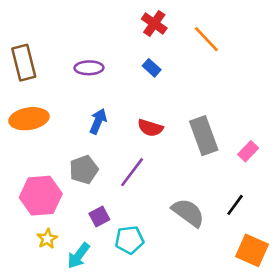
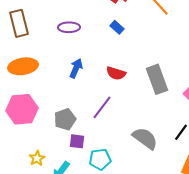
gray pentagon: (84, 170) -> (65, 119), moved
pink hexagon: (41, 196) -> (22, 109), moved
purple square: (99, 217) -> (77, 141), turned 35

